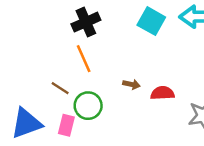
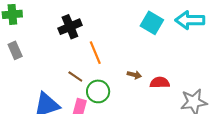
black cross: (86, 22) -> (70, 27), moved

